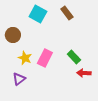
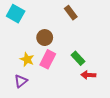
cyan square: (38, 14) -> (16, 14), moved
brown circle: (13, 35) -> (45, 38), moved

